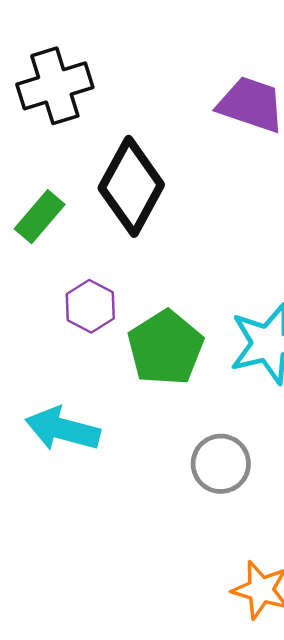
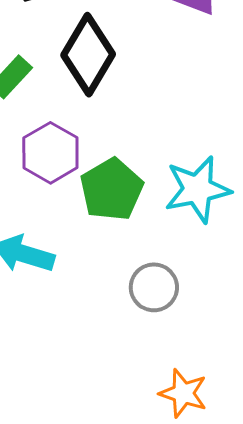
purple hexagon: (90, 306) -> (50, 153), size x1.4

